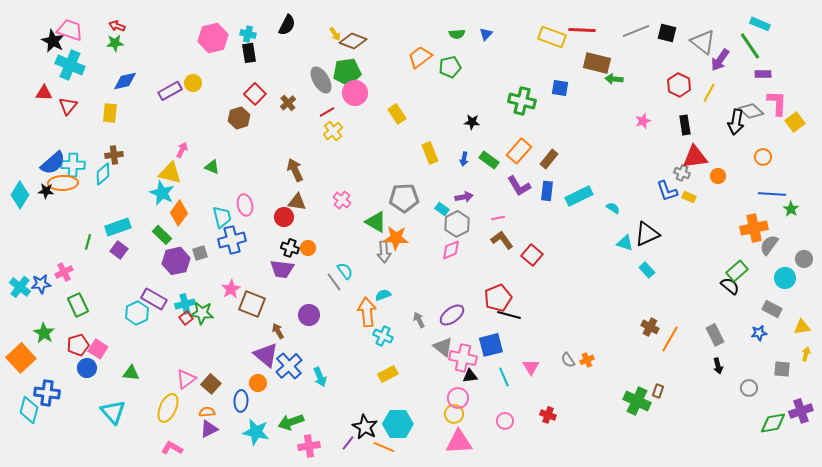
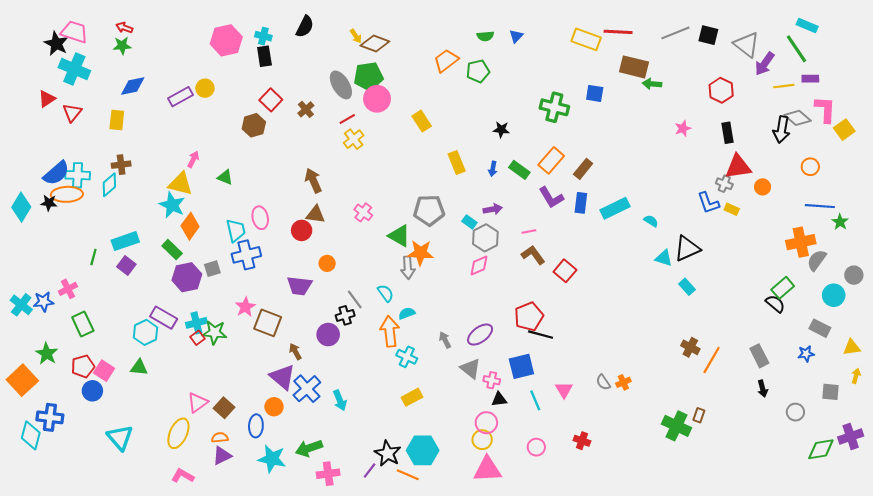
red triangle: (44, 93) -> (47, 99), turned -36
yellow line: (709, 93) -> (784, 86), moved, turned 54
black cross: (290, 248) -> (345, 315), moved, turned -36
cyan semicircle: (345, 271) -> (386, 293), moved
pink cross: (463, 358) -> (492, 380), size x0.6
green triangle: (131, 373) -> (139, 367), moved

